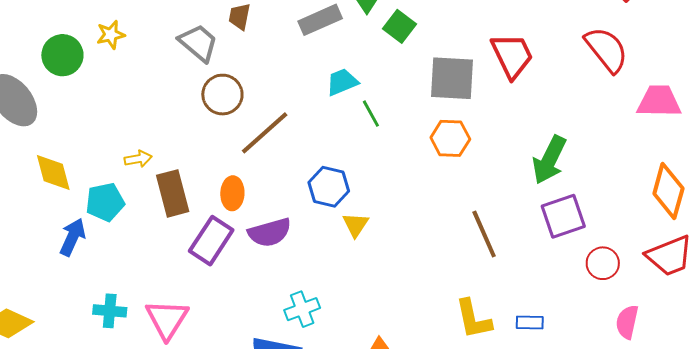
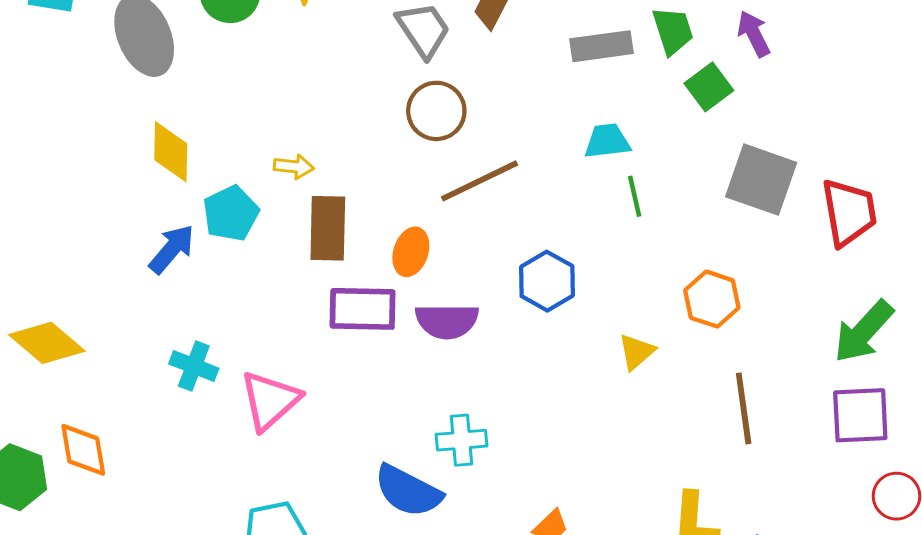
red trapezoid: (512, 56) -> (849, 212), moved
orange hexagon: (450, 138) -> (712, 299), moved
cyan pentagon: (105, 202) -> (231, 213), turned -30
yellow triangle: (356, 225) -> (636, 352), moved
purple rectangle: (211, 241) -> (363, 309), turned 42

